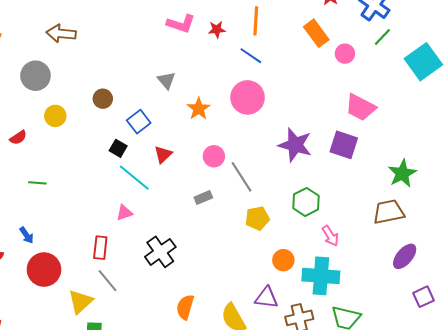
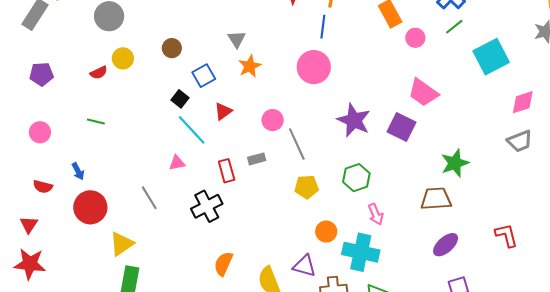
blue line: (251, 56) -> (323, 27), turned 55
orange star: (199, 109) -> (250, 66), moved
red semicircle: (18, 138) -> (99, 73), moved
red rectangle: (100, 248) -> (227, 171), moved, turned -30
gray line: (107, 281) -> (149, 198), moved

